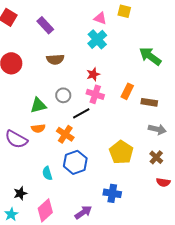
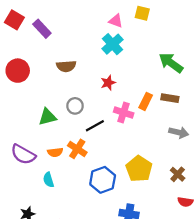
purple rectangle: (45, 25) -> (42, 29), moved
pink cross: (95, 94) -> (124, 113), moved
brown rectangle: (149, 102) -> (170, 98), moved
orange semicircle: (38, 128) -> (55, 152), moved
gray arrow: (157, 129) -> (179, 132), moved
blue hexagon: (75, 162) -> (103, 180), moved
cyan semicircle: (47, 173) -> (49, 180), moved

